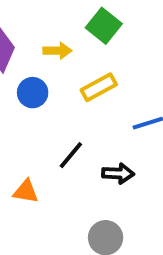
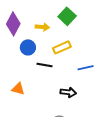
black line: (71, 155) -> (44, 65), moved, turned 56
orange triangle: (26, 192) -> (18, 89), moved

